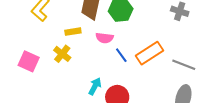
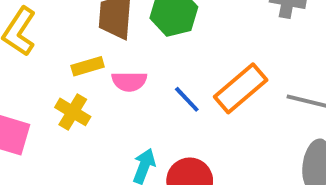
pink semicircle: (105, 38) -> (129, 81), moved

